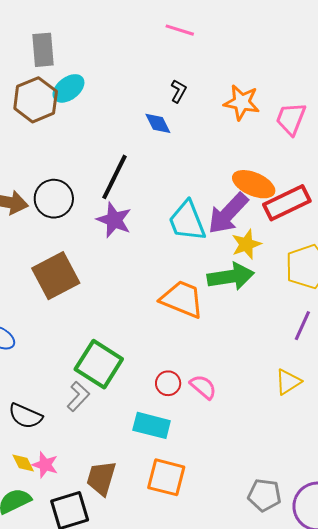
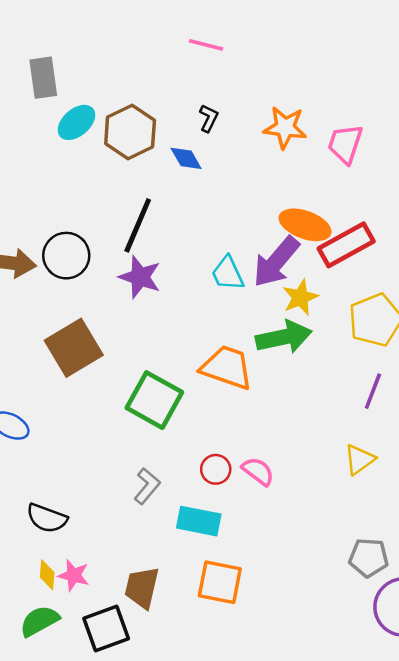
brown hexagon: (36, 100) -> (130, 132), moved
cyan trapezoid: (187, 221) -> (228, 273), size x0.7
green square: (99, 364) -> (154, 400), moved
gray L-shape: (78, 396) -> (147, 486), moved
yellow diamond: (23, 463) -> (47, 575), turned 35
gray pentagon: (264, 495) -> (369, 558), moved

